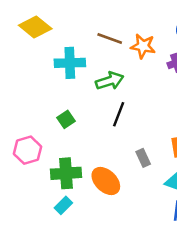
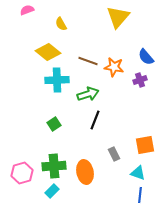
yellow diamond: (35, 27) -> (48, 52), moved
pink hexagon: (27, 150) -> (22, 173), moved
orange ellipse: (106, 181) -> (85, 172), turned 35

